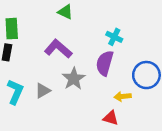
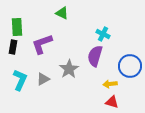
purple L-shape: (58, 49) -> (42, 44), moved, turned -60
red triangle: (111, 118) -> (112, 102), moved

